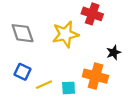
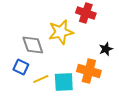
gray diamond: (23, 33) -> (33, 45), moved
cyan square: (69, 88) -> (64, 82), size x1.5

